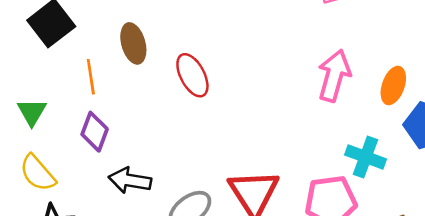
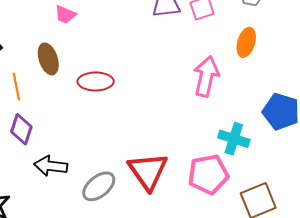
red ellipse: (192, 75) -> (96, 81), turned -60
orange ellipse: (393, 85) -> (246, 42), moved

